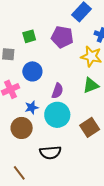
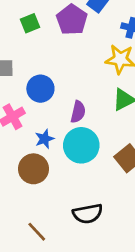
green square: (29, 36) -> (30, 23), moved
purple pentagon: (62, 37) -> (72, 20), moved, turned 30
black semicircle: (50, 152) -> (88, 214), moved

